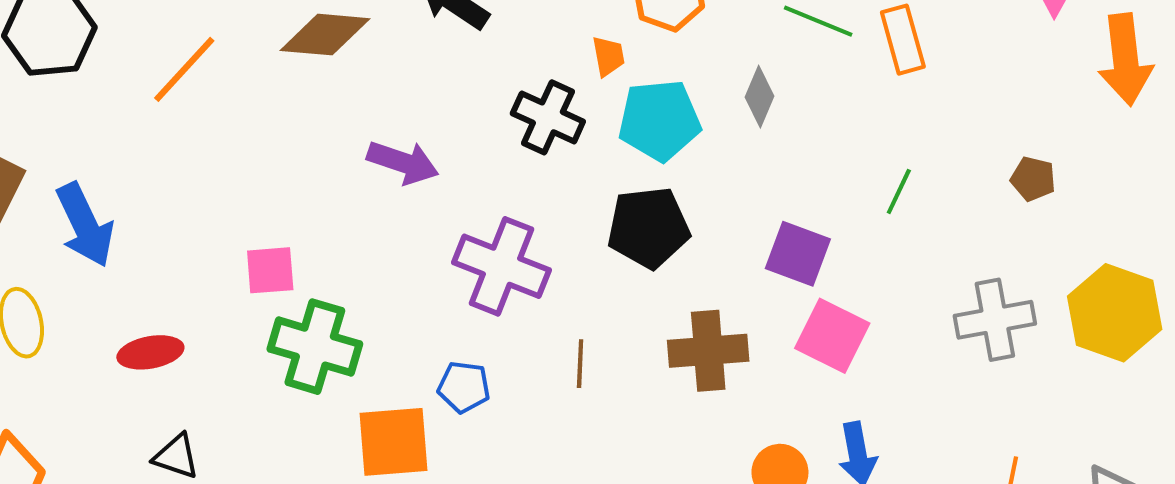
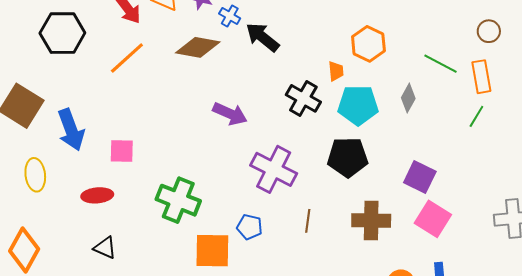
green line: (899, 192) -> (476, 116), moved
pink square: (270, 270) -> (122, 151), moved

